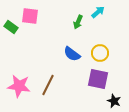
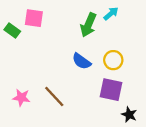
green arrow: (78, 22) -> (88, 25), size x1.5
brown line: (48, 85) -> (54, 96), turned -70
pink star: (19, 86) -> (21, 98), size x0.7

